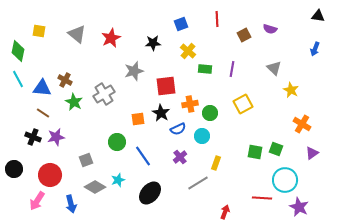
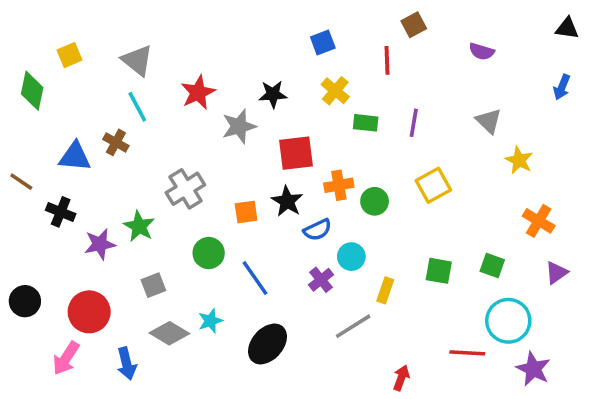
red line: (217, 19) -> (387, 60), moved
yellow square: (39, 31) -> (70, 55), turned -32
brown square: (244, 35) -> (414, 25), moved
red star: (111, 38) -> (198, 92), moved
black star: (153, 43) -> (273, 94), moved
cyan line: (18, 79) -> (137, 107), moved
gray cross: (104, 94) -> (185, 189), moved
green star: (74, 102) -> (139, 226), moved
brown line: (43, 113) -> (21, 182), moved
cyan circle: (202, 136) -> (351, 257), moved
black cross: (33, 137) -> (61, 212), moved
green square: (255, 152) -> (439, 271), moved

